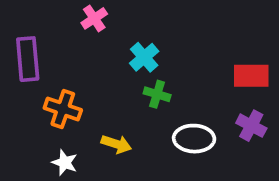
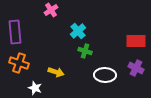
orange cross: (63, 109) -> (19, 63), moved
yellow arrow: (116, 144) -> (56, 72), moved

